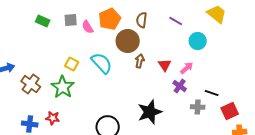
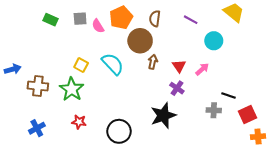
brown cross: (31, 84) -> (38, 86), turned -30
purple cross: (180, 86) -> (177, 88), moved
red star: (53, 118) -> (79, 122), moved
blue cross: (30, 124) -> (37, 128), turned -35

